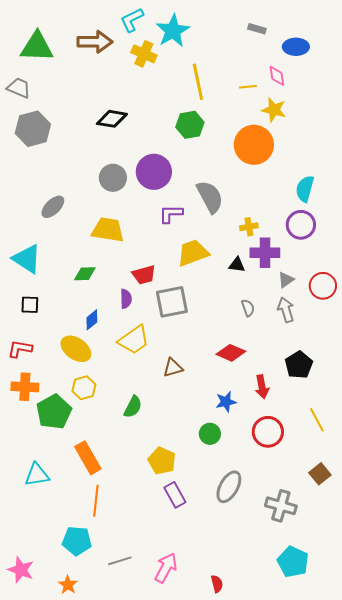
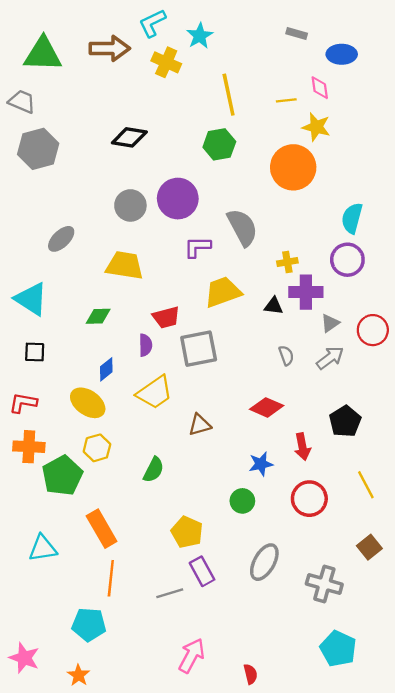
cyan star: (173, 31) -> (200, 36), size x0.7
gray arrow: (286, 310) -> (330, 358), turned 70
gray line: (120, 561) -> (170, 593), moved

